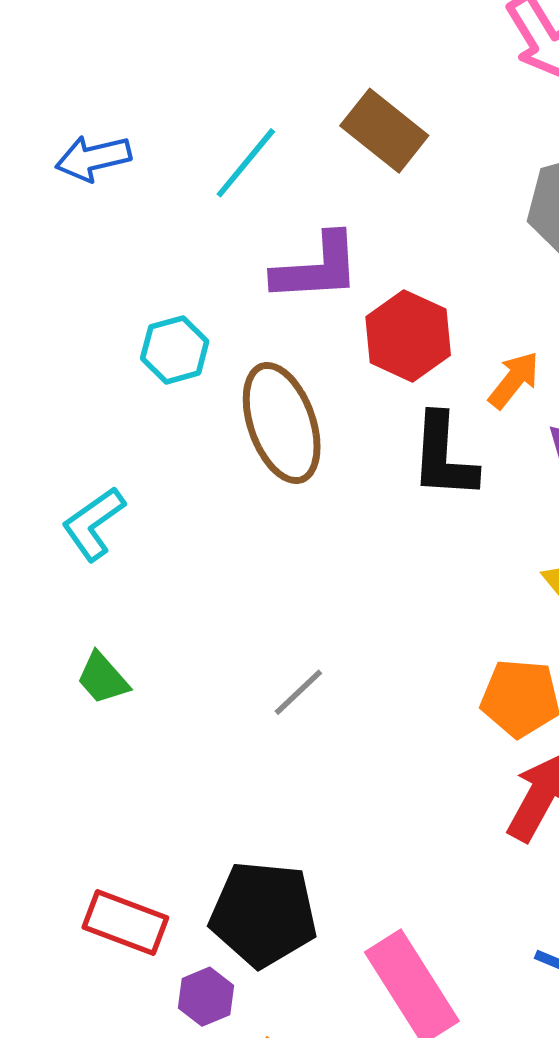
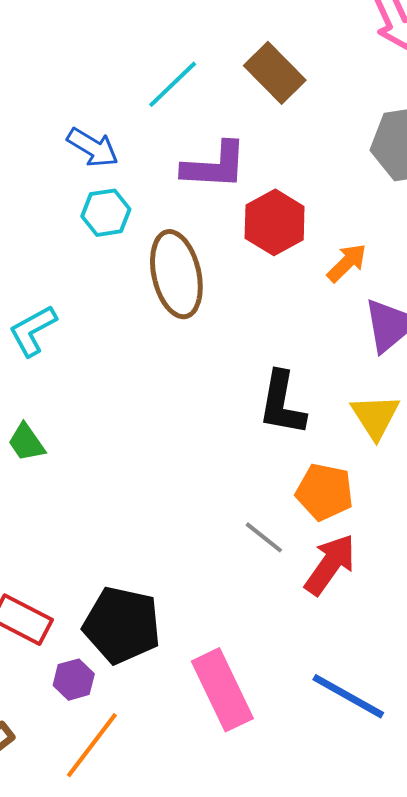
blue arrow: (93, 158) -> (93, 148), moved, turned -142
black L-shape: (444, 456) -> (282, 403), moved
gray line: (298, 692) -> (264, 537), moved, turned 75

